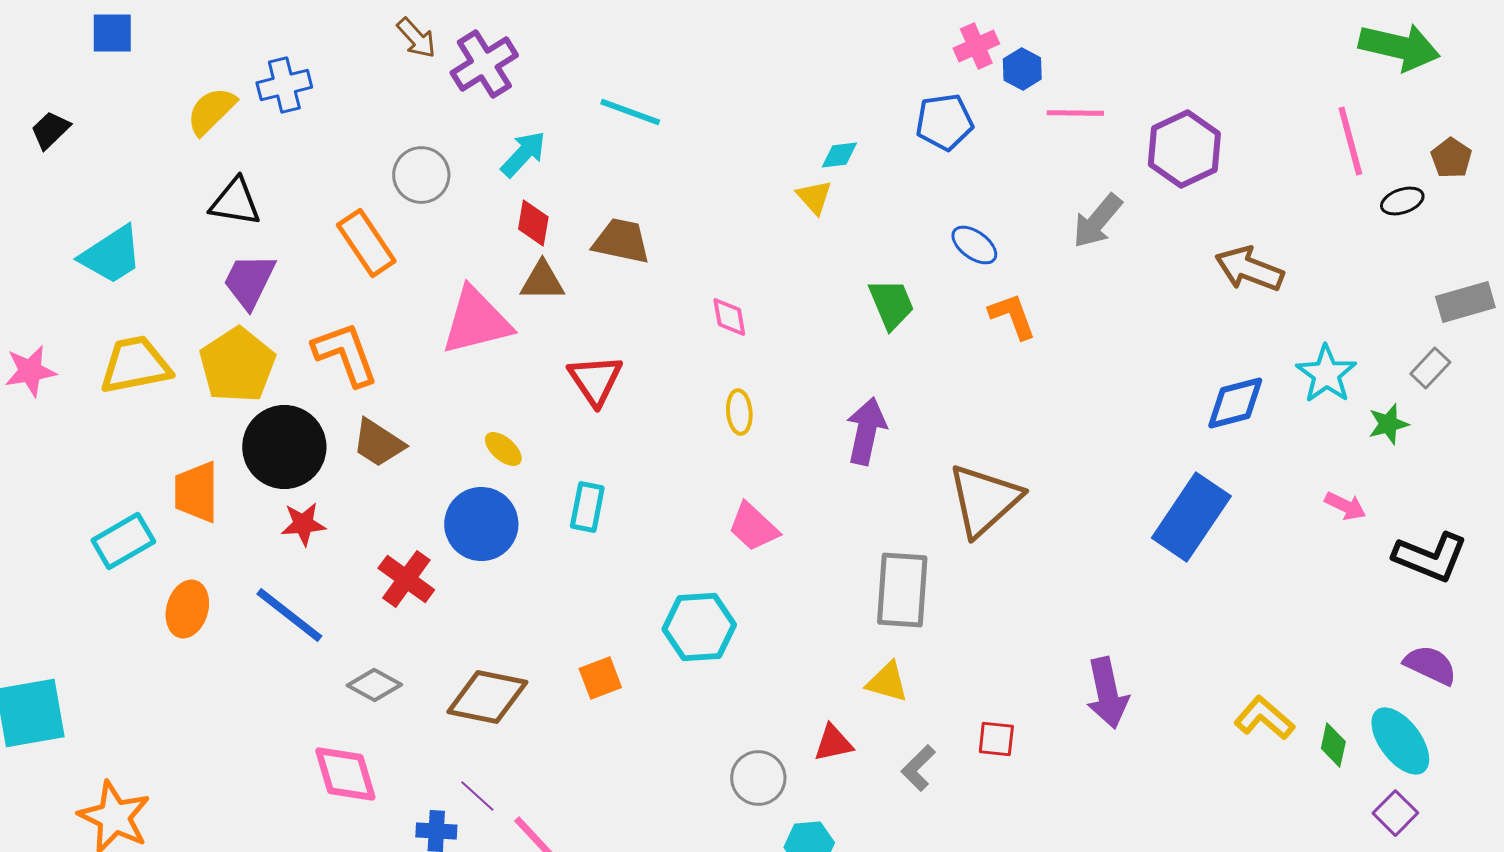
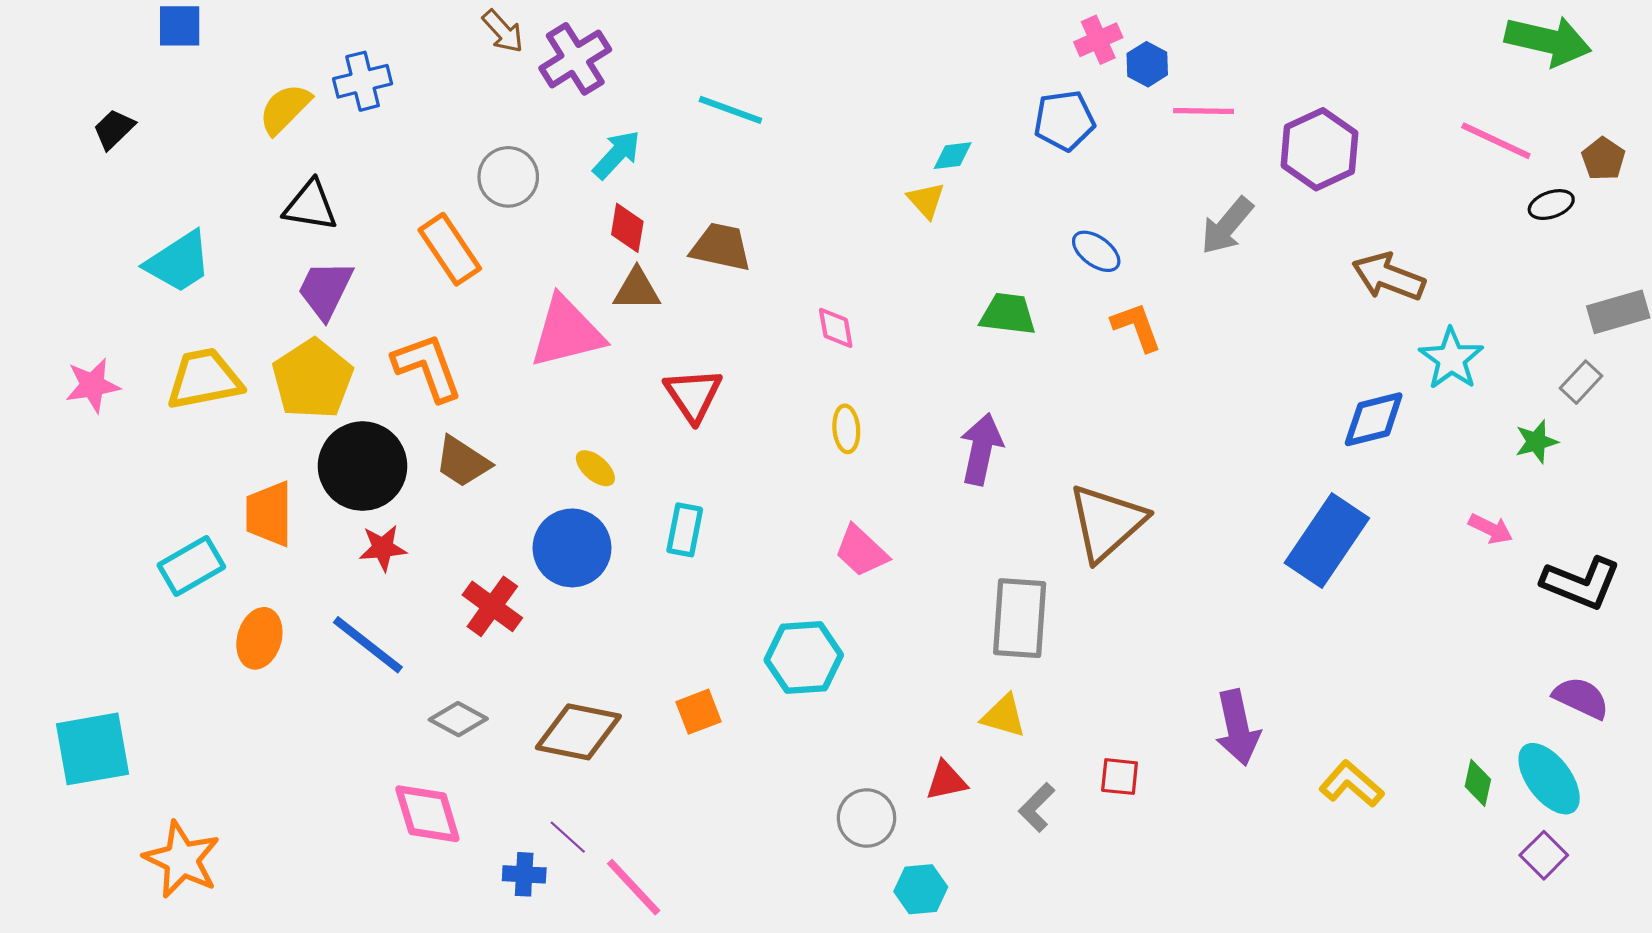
pink line: (1350, 141) -> (1496, 141), turned -50
green trapezoid: (891, 304) -> (1008, 314), turned -60
cyan star: (1326, 374) -> (1451, 359), moved
yellow L-shape: (1264, 718) -> (1351, 784), moved

